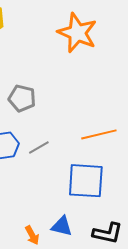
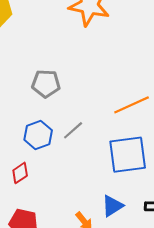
blue triangle: (62, 226) -> (112, 206), turned -35

